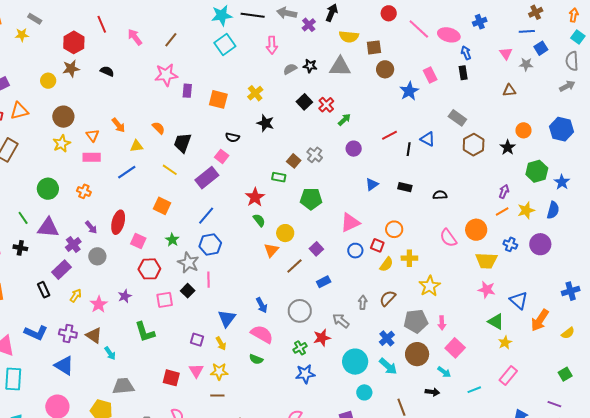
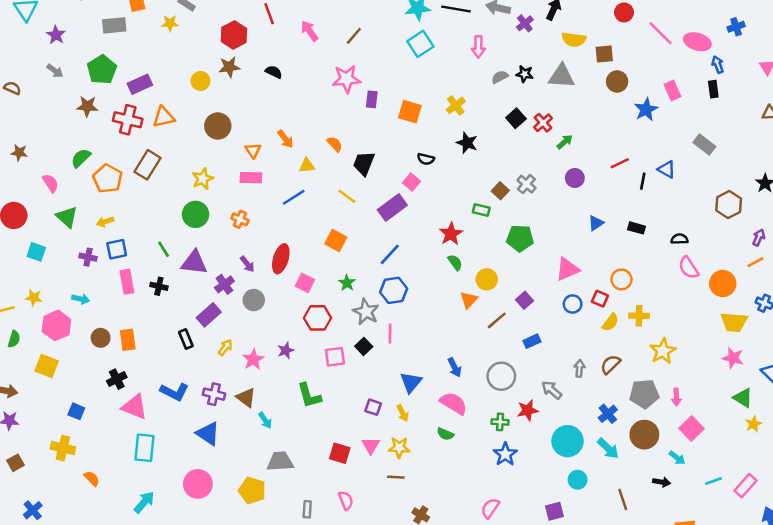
yellow star: (62, 144) -> (203, 179), moved
brown hexagon: (474, 145) -> (729, 205), moved
pink semicircle: (448, 238) -> (689, 268), moved
green cross: (300, 348) -> (500, 422), turned 32
blue star: (305, 374) -> (505, 454), turned -30
pink rectangle: (508, 375) -> (746, 486), moved

